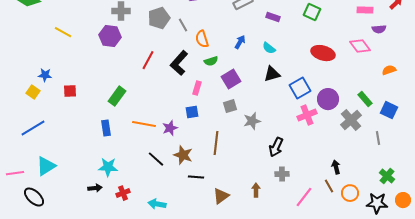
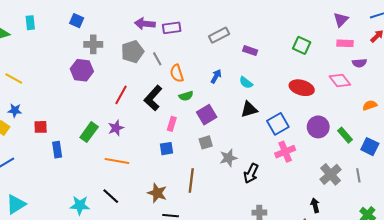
green square: (312, 12) -> (302, 45), moved
yellow line: (63, 32) -> (14, 78), moved
purple circle: (328, 99) -> (318, 127), moved
gray cross: (351, 120) -> (331, 174), moved
blue rectangle: (106, 128) -> (57, 150), moved
purple star: (170, 128) -> (116, 128), moved
black arrow: (276, 147) -> (251, 173), moved
black line: (156, 159) -> (111, 196), moved

